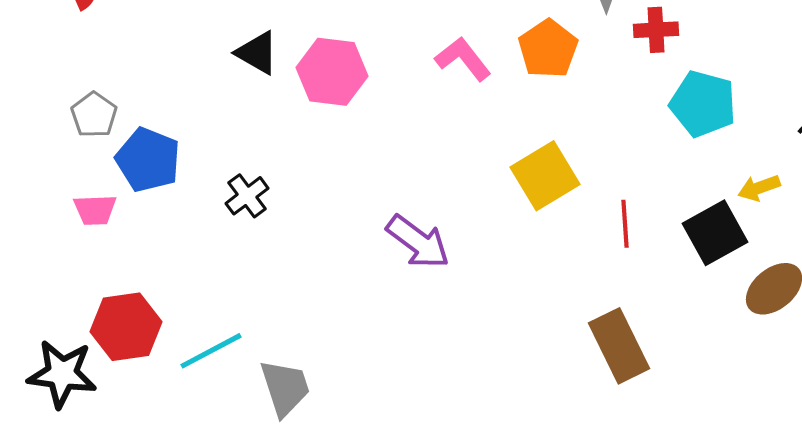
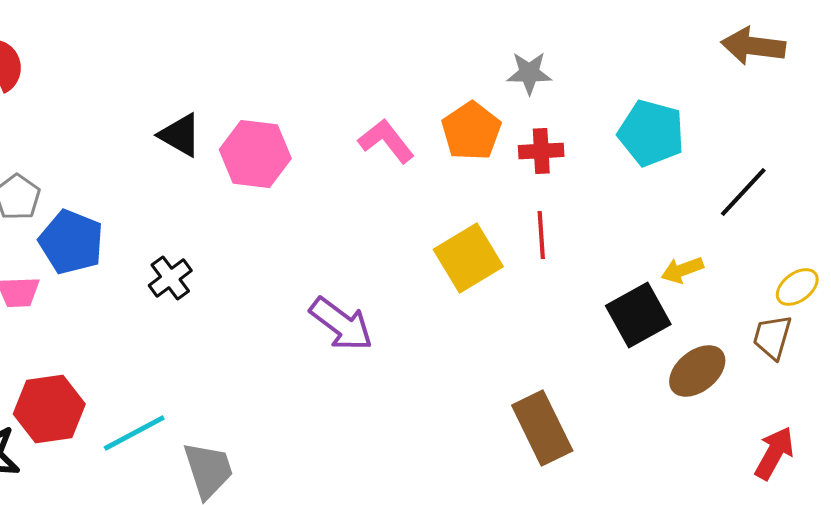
red cross: (656, 30) -> (541, 151), moved
cyan pentagon: (703, 104) -> (651, 133), moved
red line: (625, 224) -> (541, 235), moved

